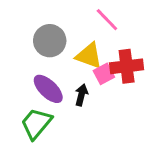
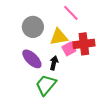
yellow triangle: (89, 56) -> (59, 37), turned -30
green trapezoid: (36, 124) -> (46, 85), moved

